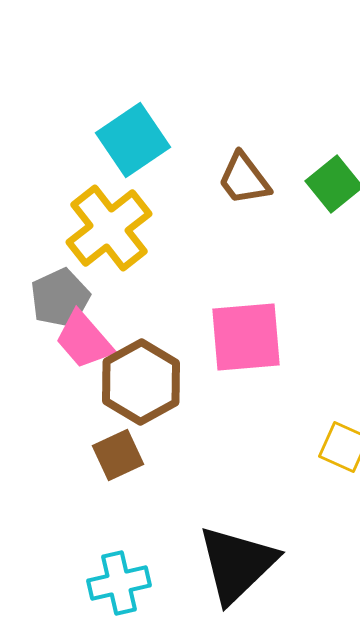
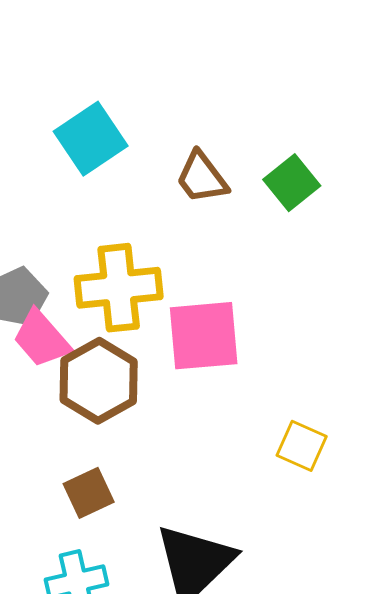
yellow cross: (109, 228) -> (119, 288), moved, turned 32
brown square: (118, 455) -> (89, 493), moved

